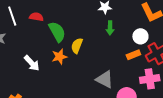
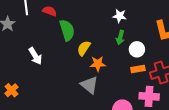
white circle: (140, 36) -> (137, 49), moved
orange star: (59, 57) -> (98, 64), moved
gray triangle: (105, 79) -> (89, 85), moved

